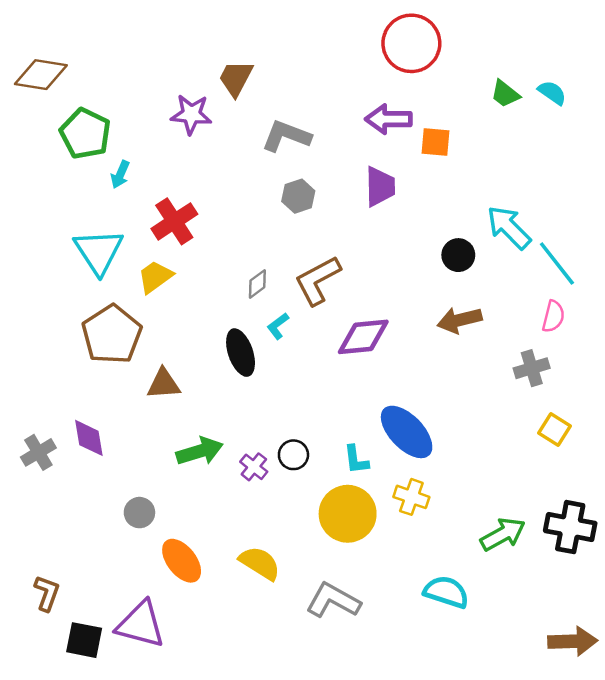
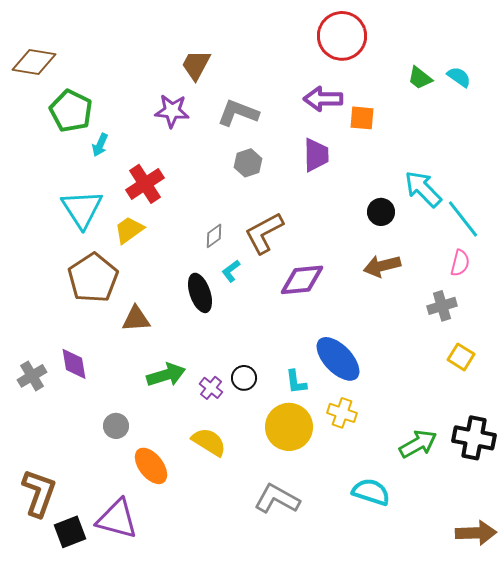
purple star: (191, 114) -> (172, 111), moved
yellow semicircle: (260, 563) -> (209, 442), moved
brown L-shape: (47, 593) -> (39, 493), size x1.6
black square: (84, 640) -> (70, 532), turned -32

